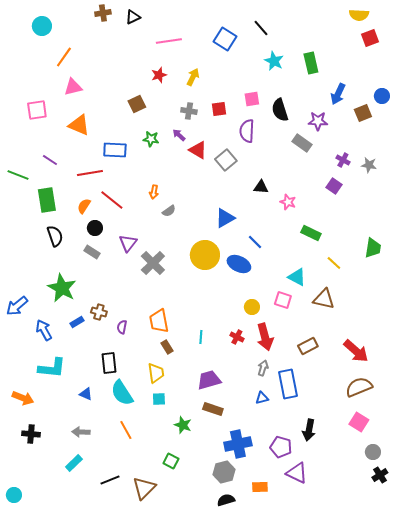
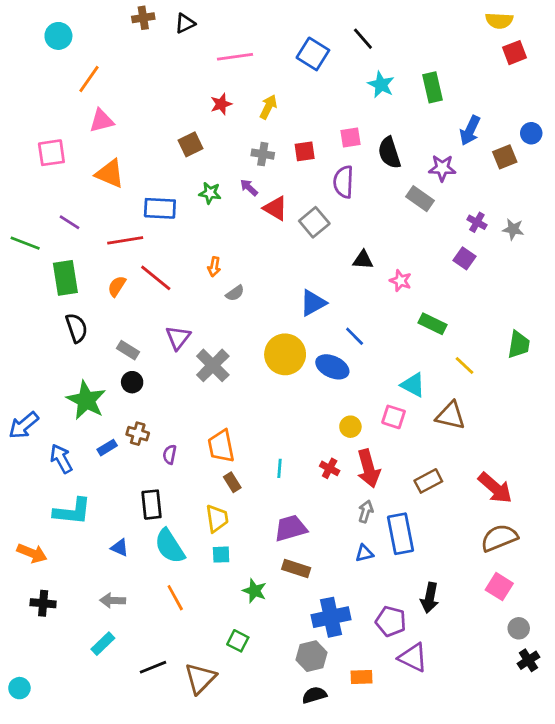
black circle: (95, 228) -> (132, 382), moved

